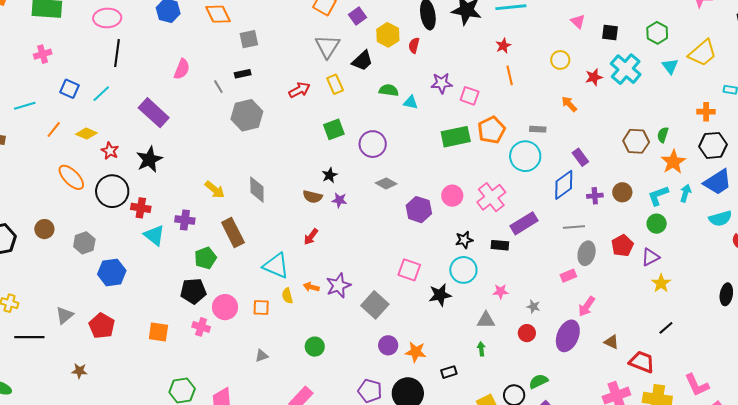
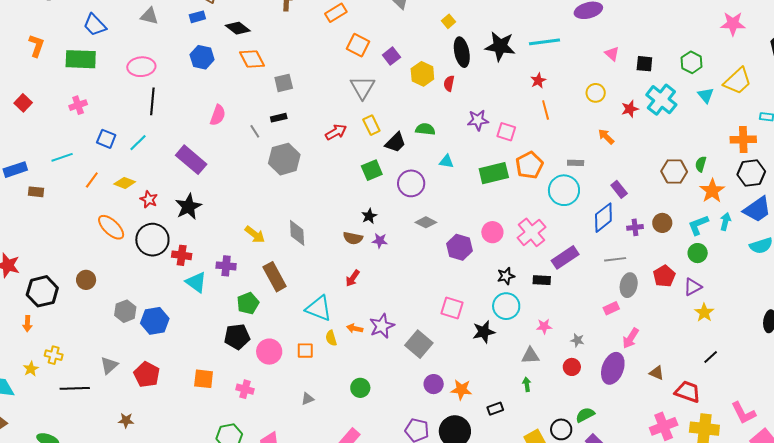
black trapezoid: (362, 61) -> (395, 142), moved
cyan triangle: (411, 102) -> (446, 161), moved
orange cross: (706, 112) -> (743, 139), size x1.4
gray hexagon: (84, 243) -> (125, 311), moved
pink cross: (201, 327) -> (245, 389), moved

